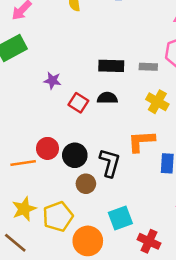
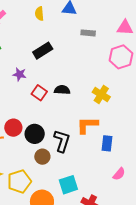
black rectangle: (111, 66) -> (43, 51), moved, turned -36
gray rectangle: (148, 67) -> (88, 33), moved

